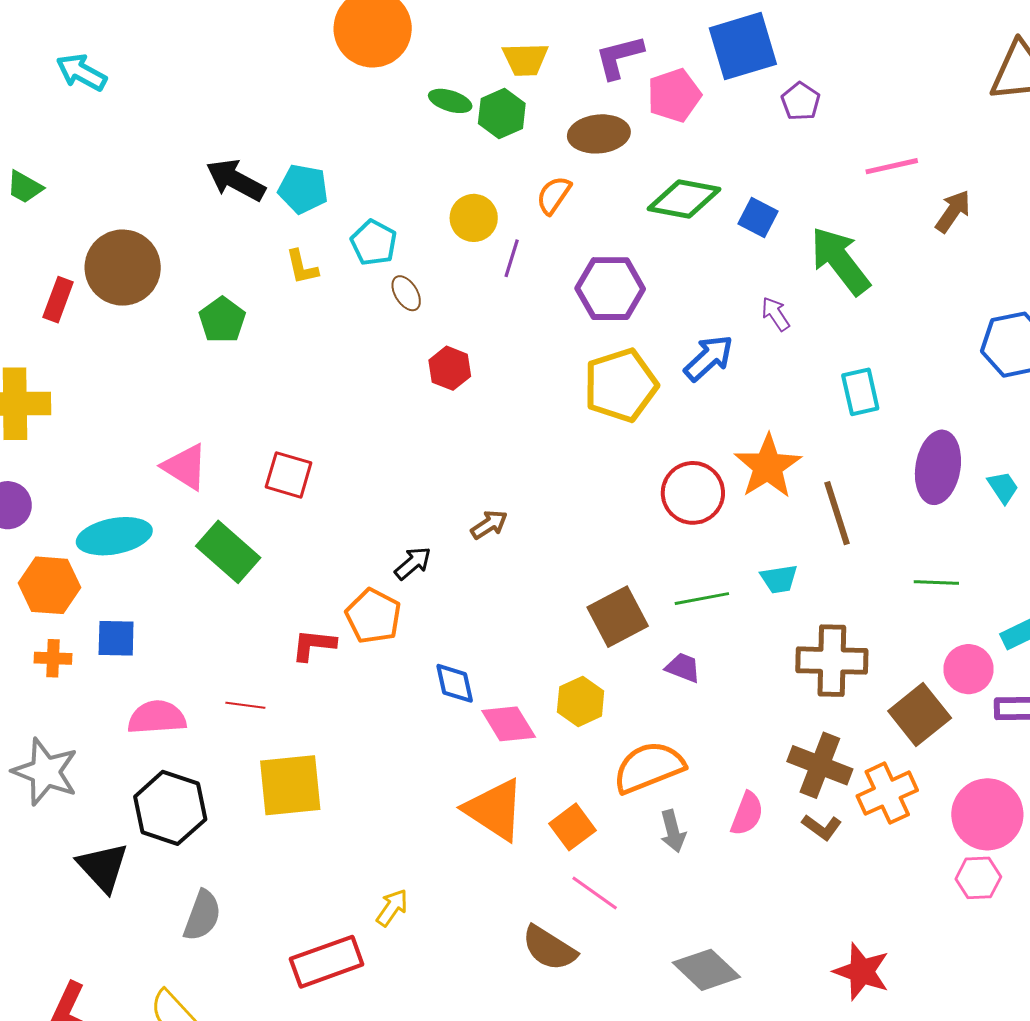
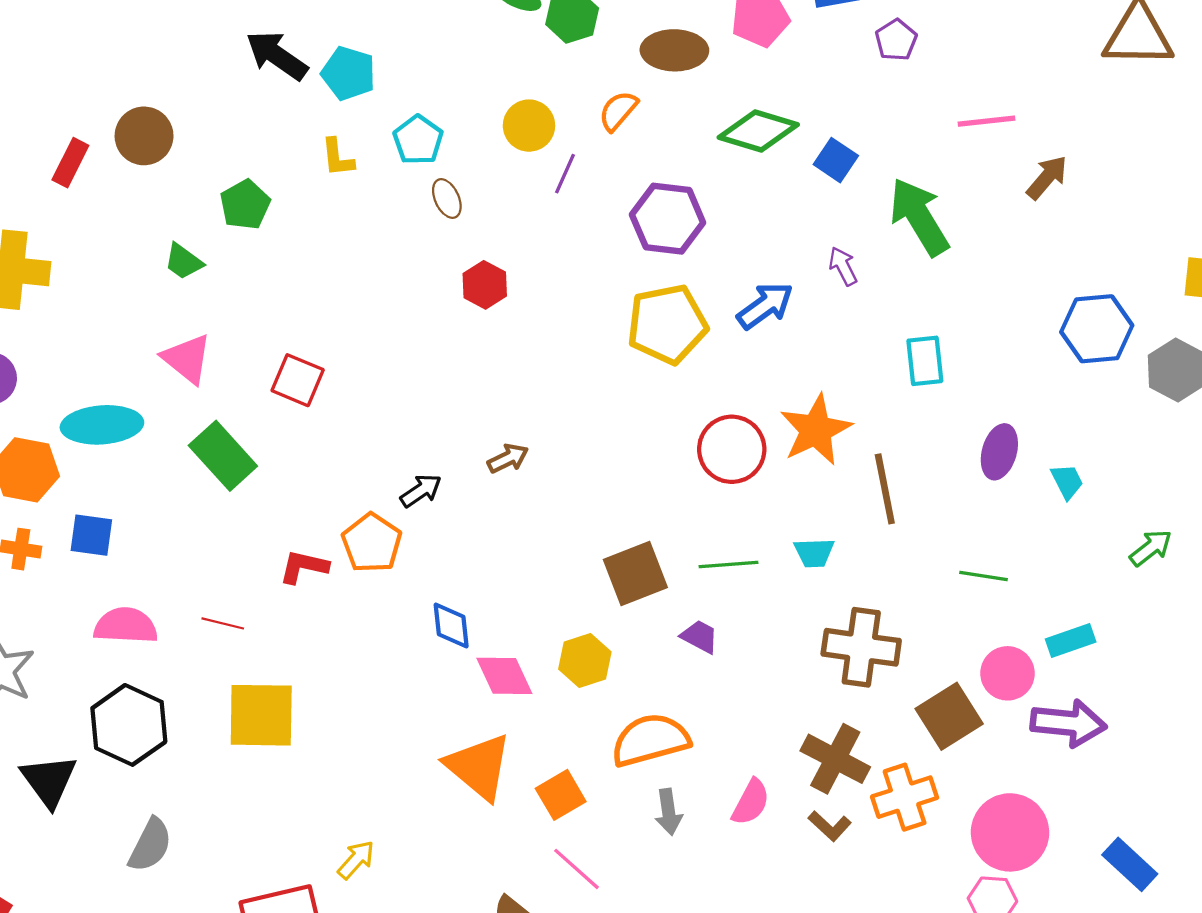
green trapezoid: (25, 187) -> (184, 262), moved
brown circle: (123, 268) -> (144, 136), size x0.7
purple ellipse: (938, 467) -> (999, 452), size x0.7

